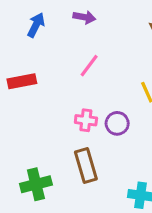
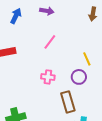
purple circle: (117, 123) -> (79, 77), moved
brown rectangle: (86, 166) -> (68, 102), moved

